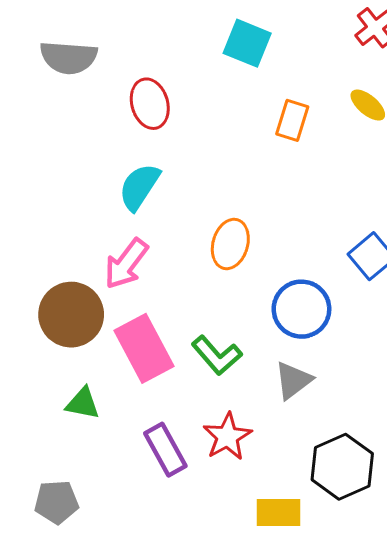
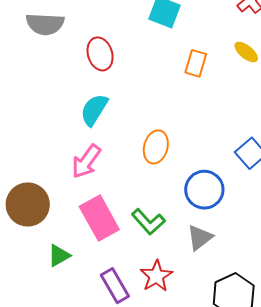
brown circle: (71, 315) -> (28, 204), moved
green triangle: (83, 403) -> (59, 256), turned -40

